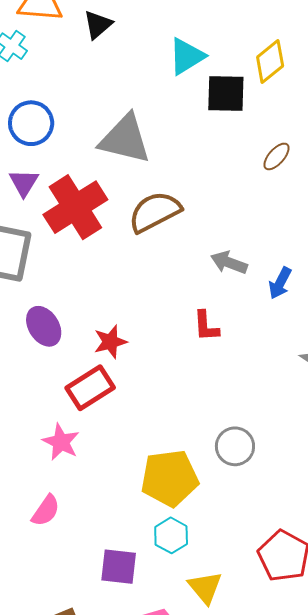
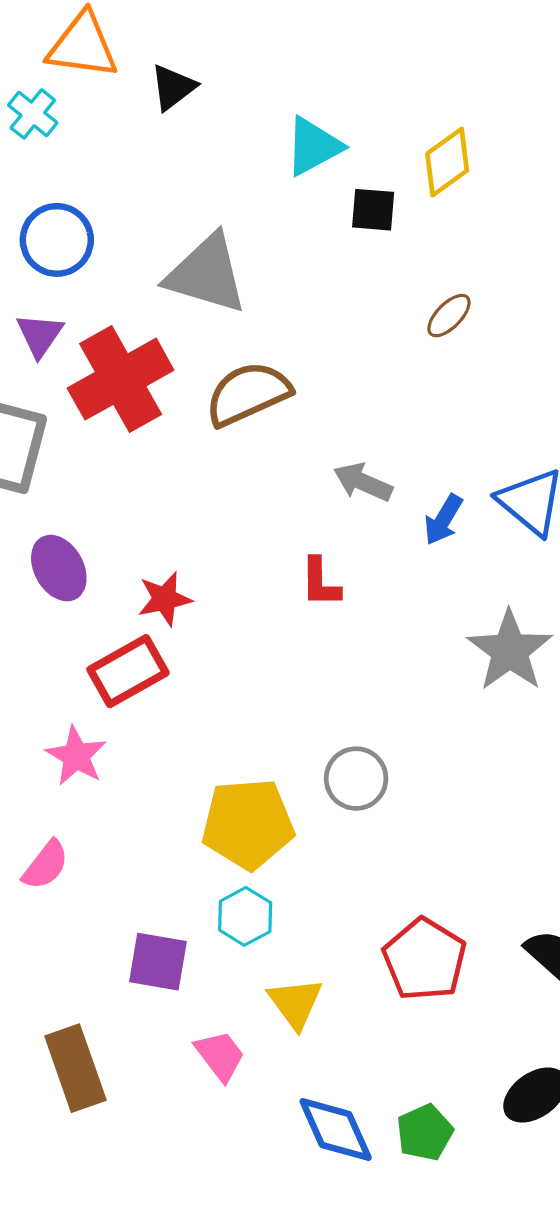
black square: (226, 94) -> (373, 210), size x0.7

